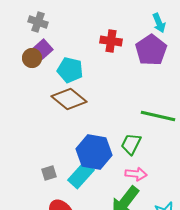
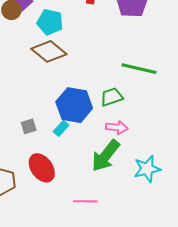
green trapezoid: (131, 144) -> (112, 97), turned 45
cyan rectangle: (81, 175) -> (61, 128), size x0.6

